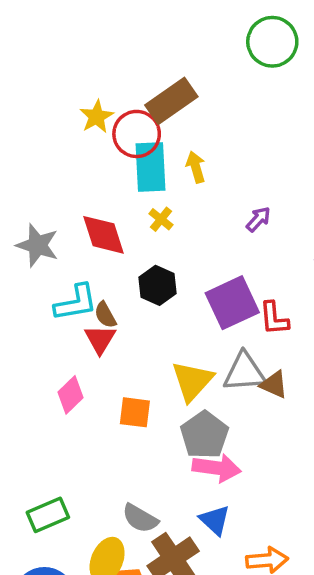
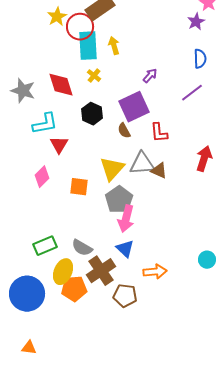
purple square: (232, 303) -> (134, 107), moved
brown semicircle: (105, 315) -> (124, 131), moved
pink arrow: (217, 468) -> (126, 219), turned 96
green rectangle: (48, 515) -> (45, 246), moved

